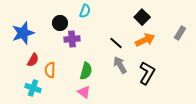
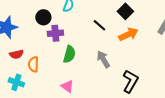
black line: (116, 43) -> (99, 25), moved
red semicircle: (33, 60) -> (16, 54), turned 48
green semicircle: (86, 71) -> (69, 54), moved
black L-shape: (147, 73) -> (130, 81), moved

